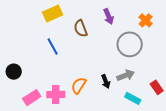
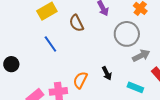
black circle: (14, 72) -> (11, 64), moved
gray arrow: (126, 75) -> (141, 56), moved

